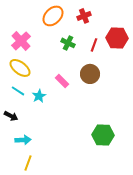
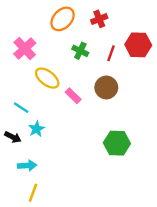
yellow ellipse: (20, 68) -> (47, 78), moved
cyan star: (39, 96) -> (37, 129), moved
green hexagon: (103, 135) -> (117, 143), moved

